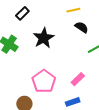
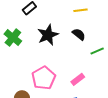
black semicircle: (82, 27) -> (79, 34), moved

